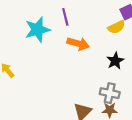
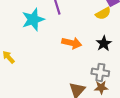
orange arrow: (78, 44) -> (72, 43), moved

